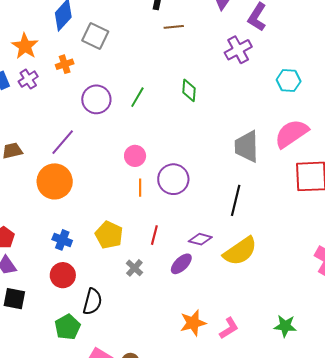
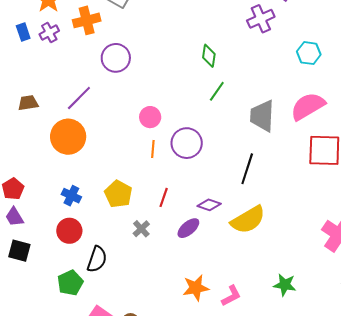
orange cross: (65, 64) -> (87, 20), size x1.5
green line: (137, 97) -> (217, 91), moved
green star: (285, 326) -> (285, 285), moved

